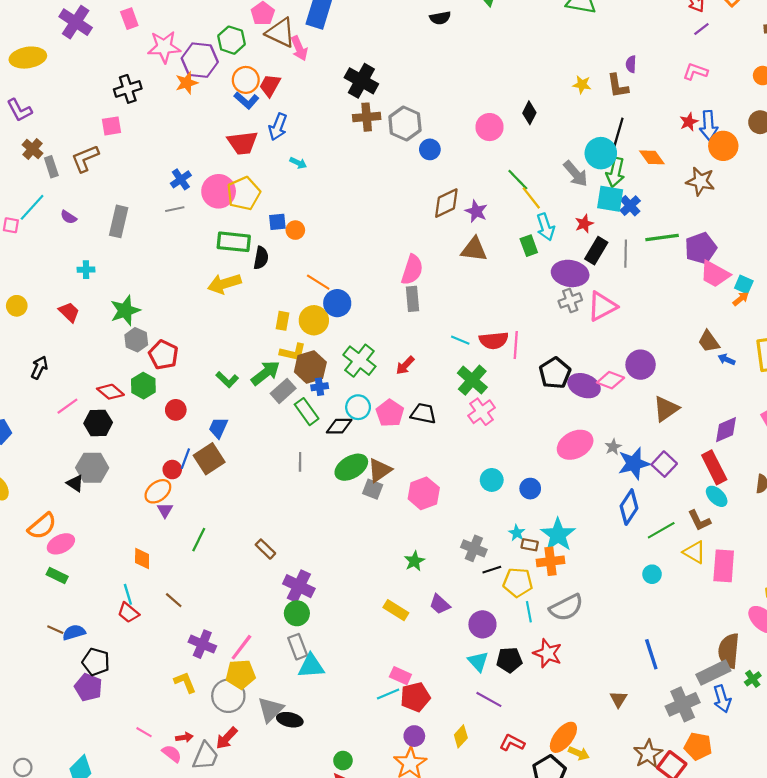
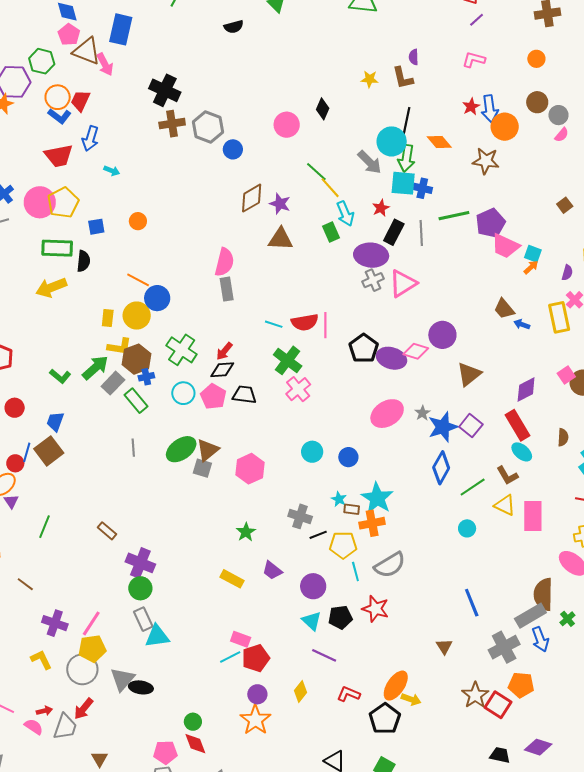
blue cross: (630, 206) -> (422, 188), turned -30
orange circle: (295, 230) -> (138, 221), moved
black diamond: (339, 426) -> (222, 370), moved

